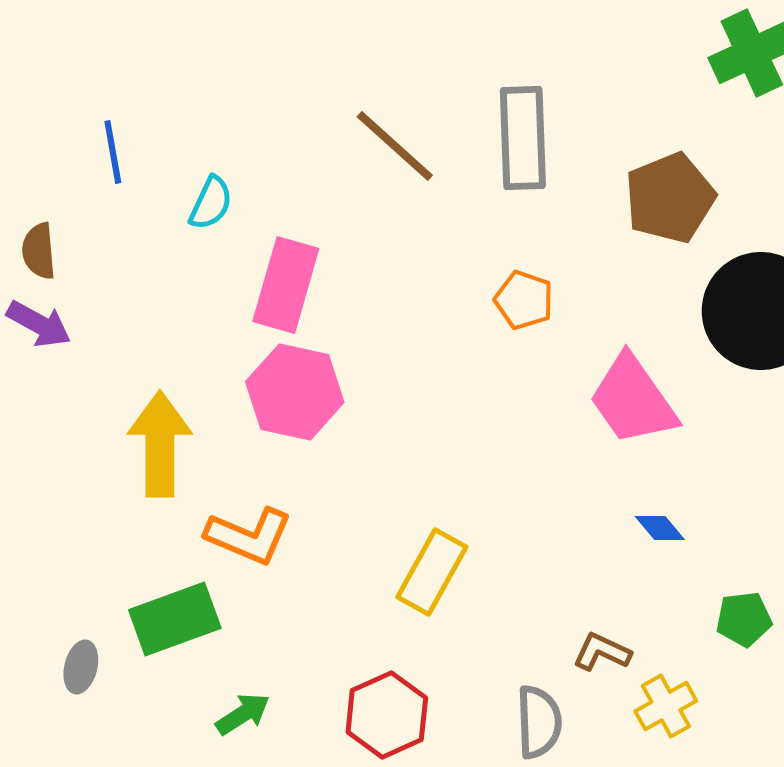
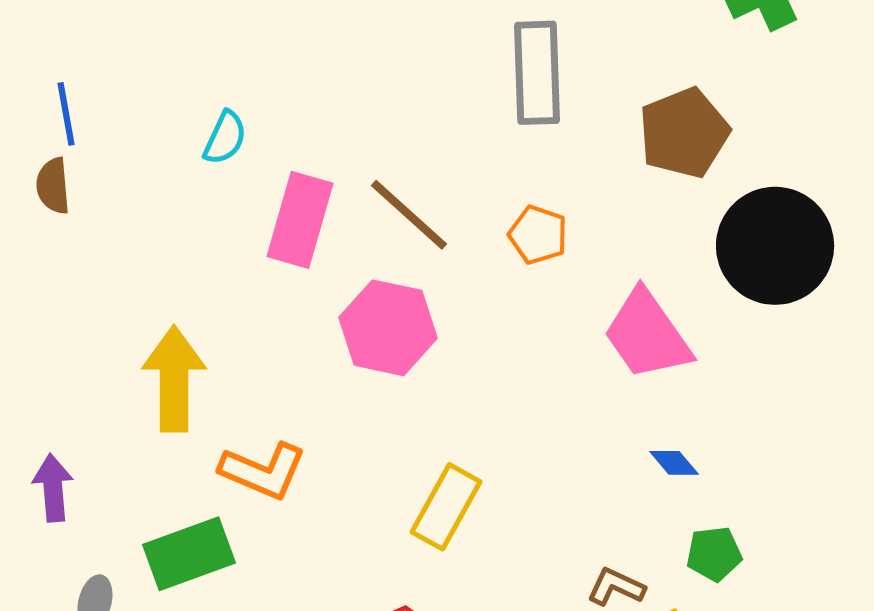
brown line: (395, 146) -> (409, 215), moved
blue line: (113, 152) -> (66, 114), moved
purple arrow: (39, 324) -> (53, 488), moved, turned -124
pink hexagon: (295, 392) -> (388, 328), moved
green pentagon: (744, 619) -> (714, 554), moved

